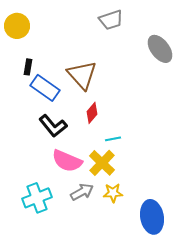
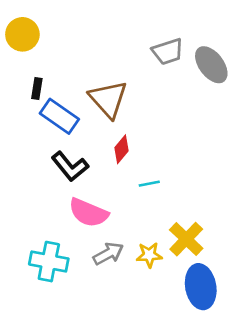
gray trapezoid: (111, 20) -> (168, 52), moved
yellow cross: (102, 163) -> (186, 239), moved
cyan cross: (37, 198) -> (49, 262), turned 32

